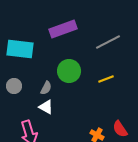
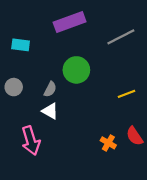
cyan rectangle: (20, 49) -> (21, 45), size x0.6
yellow line: (106, 79) -> (127, 94), moved

